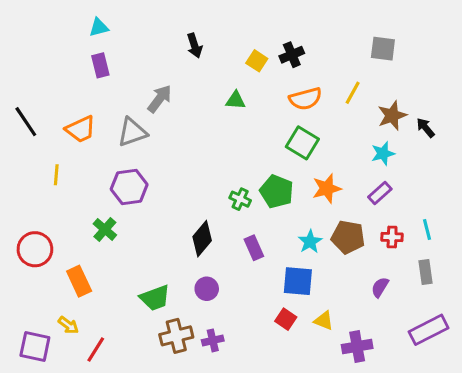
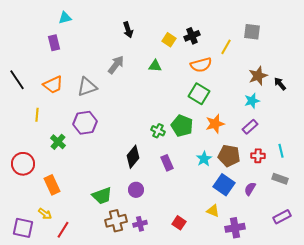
purple rectangle: (100, 65) -> (54, 43), moved
yellow line: (353, 93) -> (226, 47), moved
gray arrow: (160, 99) -> (116, 65), moved
green cross: (105, 229) -> (58, 142), moved
gray rectangle: (426, 272) -> (280, 179), turned -63
blue square: (298, 281) -> (224, 185), moved, turned 30
red square: (286, 319) -> (179, 223), moved
purple rectangle: (429, 330) -> (282, 217), size x0.7

